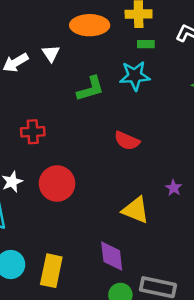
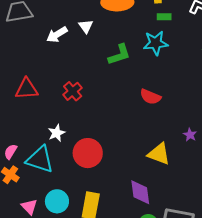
red cross: (33, 132) -> (73, 91), turned -36
red circle: (57, 184) -> (88, 153), moved

